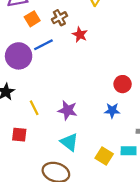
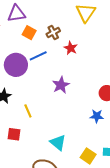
orange square: (32, 19) -> (29, 33), turned -32
purple star: (68, 110) -> (61, 85), moved, turned 30

